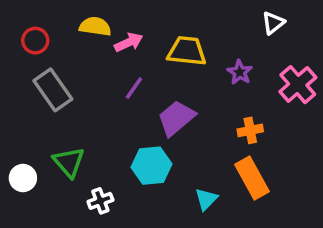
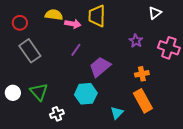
pink arrow: (129, 42) -> (73, 24), turned 35
yellow trapezoid: (187, 51) -> (97, 16), moved, turned -95
pink cross: (298, 85) -> (169, 48), turned -30
white circle: (23, 178) -> (13, 93), moved

